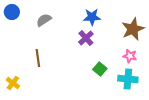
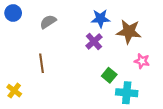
brown star: (133, 29) -> (129, 32), moved, turned 30
cyan cross: (128, 79) -> (127, 93), moved

